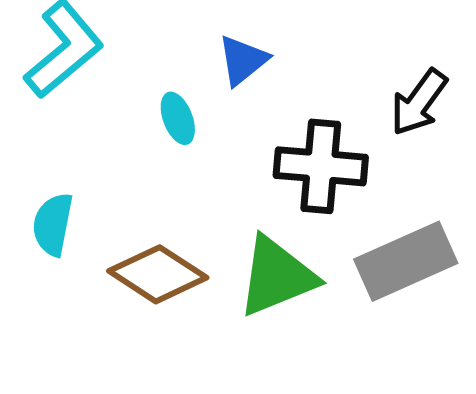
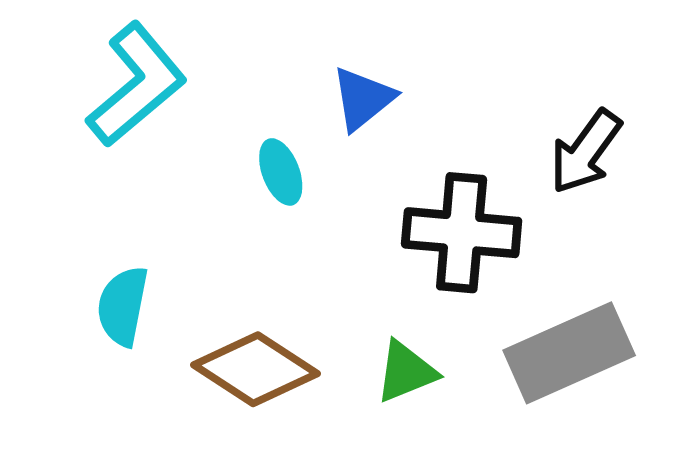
green triangle: (277, 276) -> (406, 372), size x0.6

